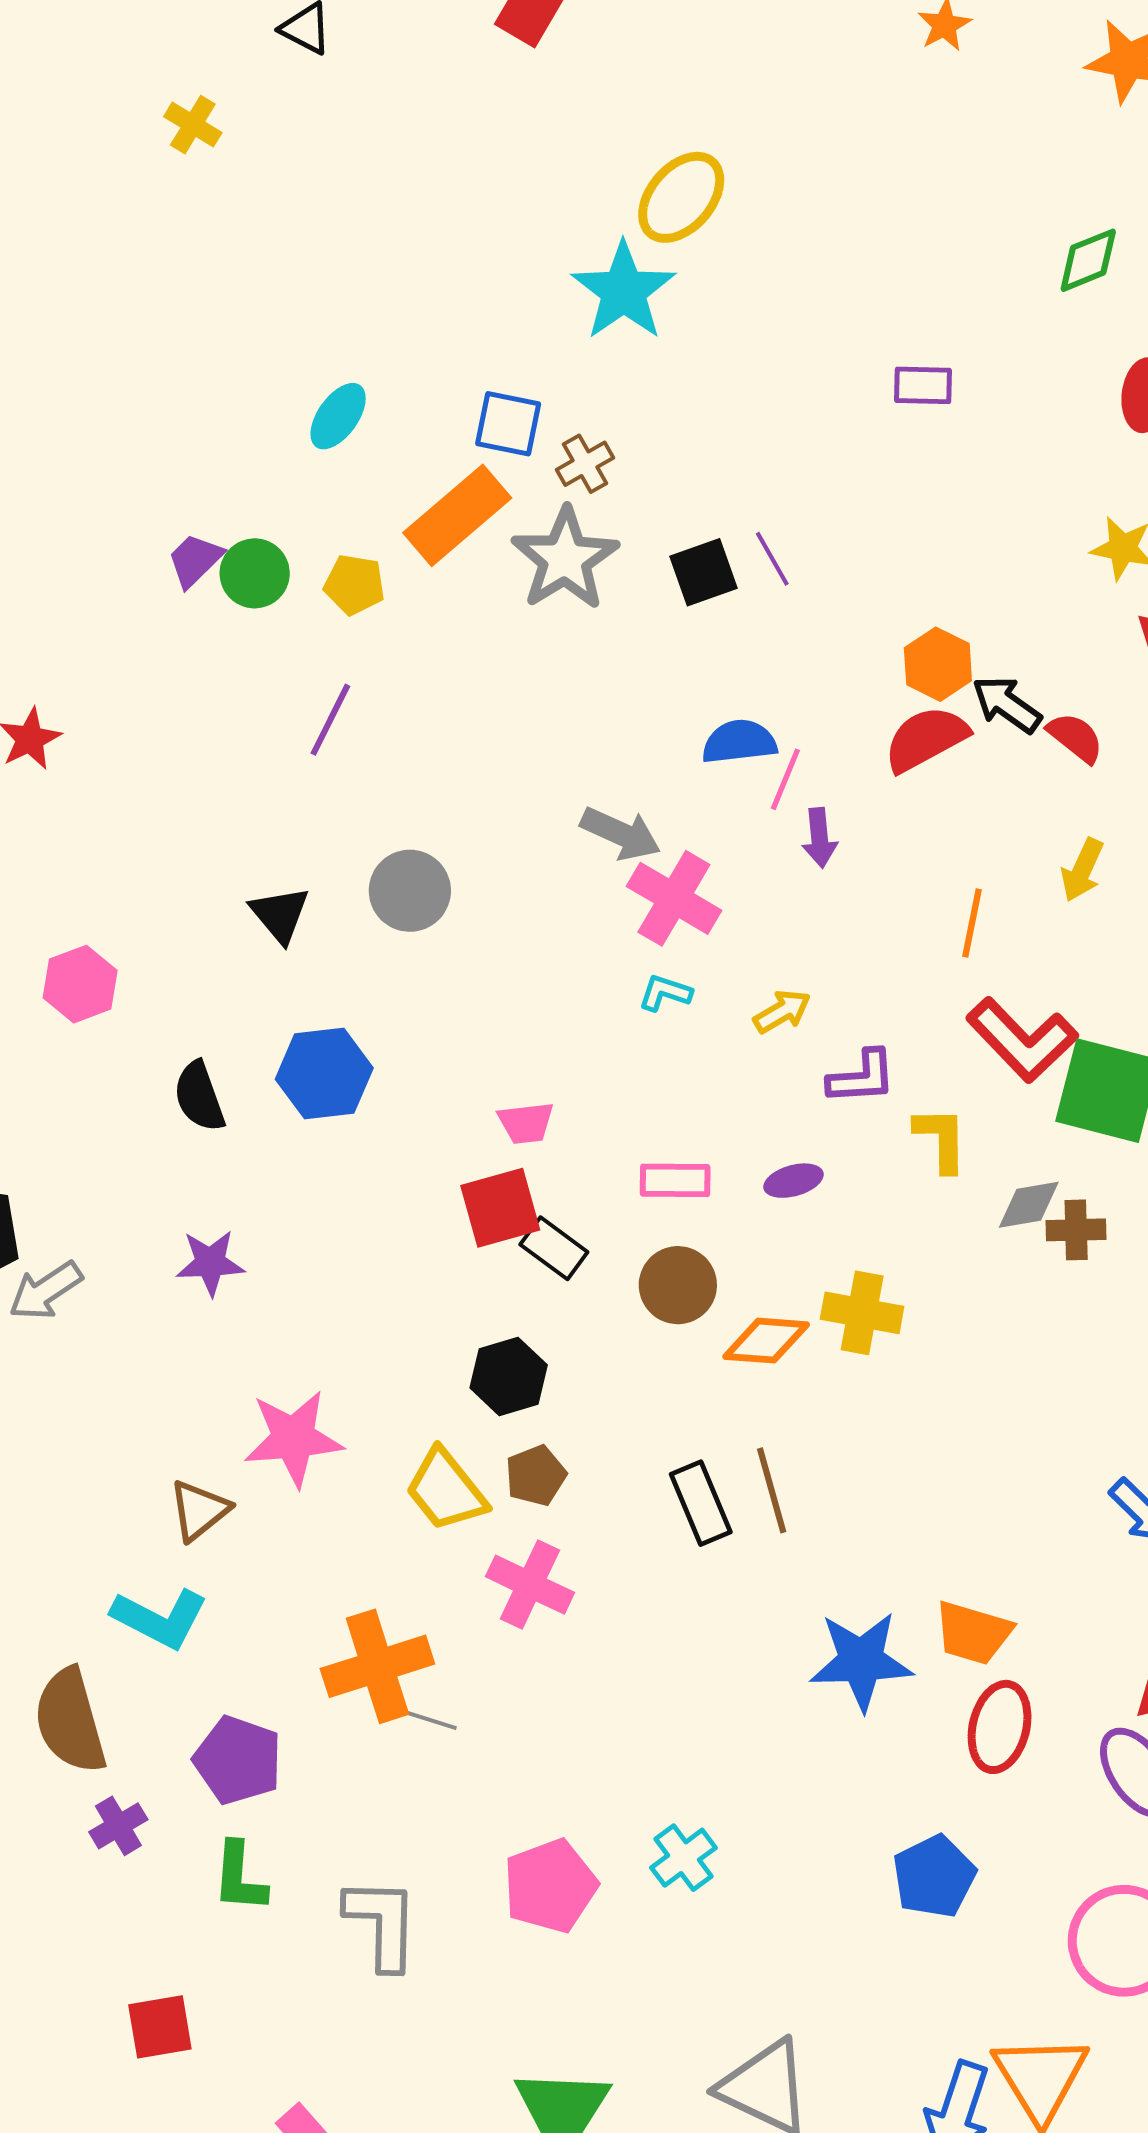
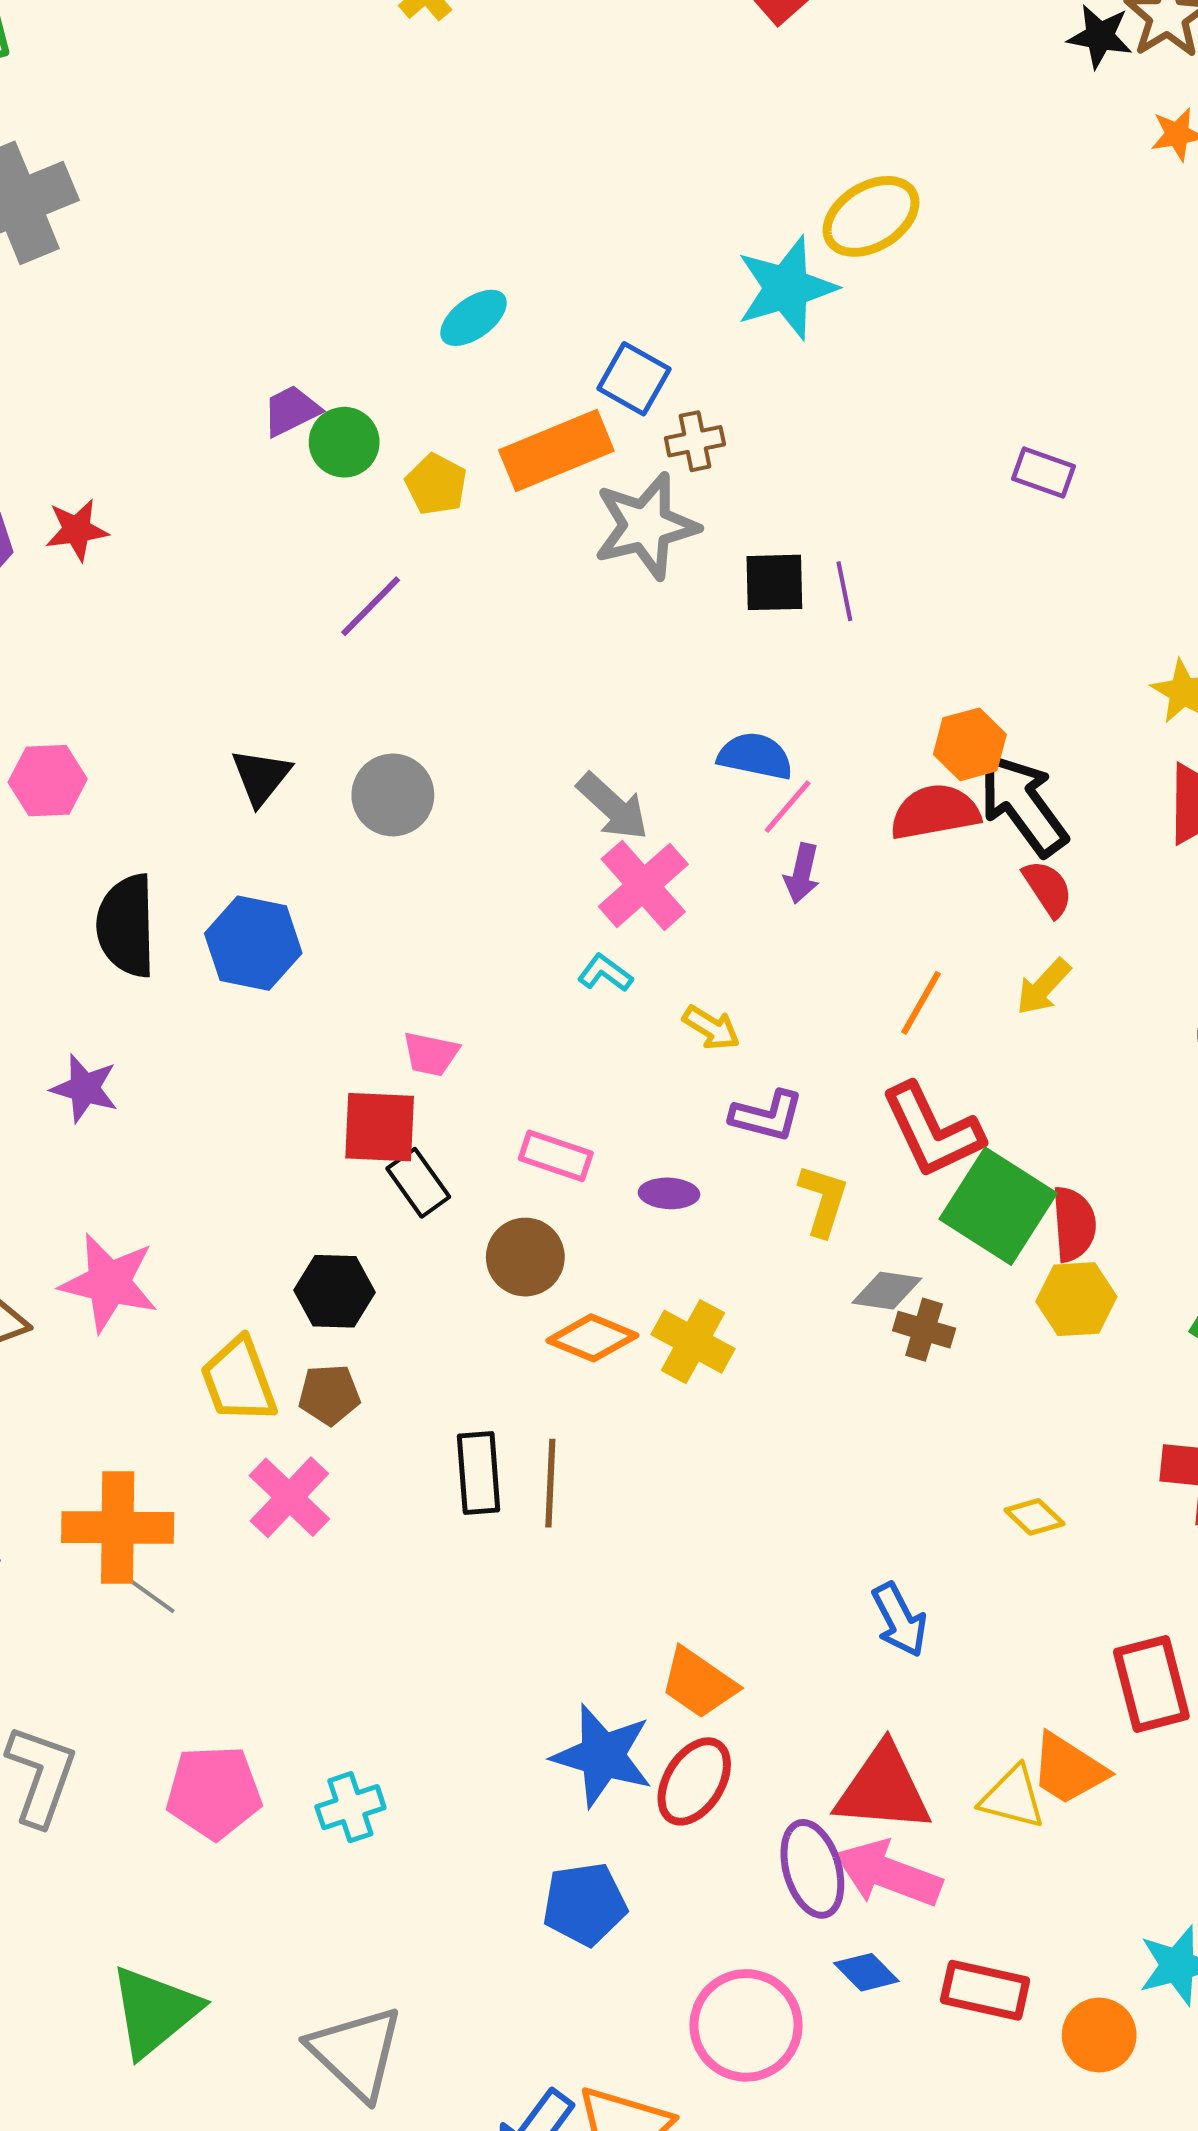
black arrow: (1007, 704) -> (1023, 804), size x1.5
red semicircle: (1075, 737) -> (1048, 888), moved
yellow arrow: (782, 1011) -> (711, 1028), turned 44
black semicircle: (199, 1097) -> (126, 926), size x1.4
blue star: (861, 1661) -> (602, 1756), moved

